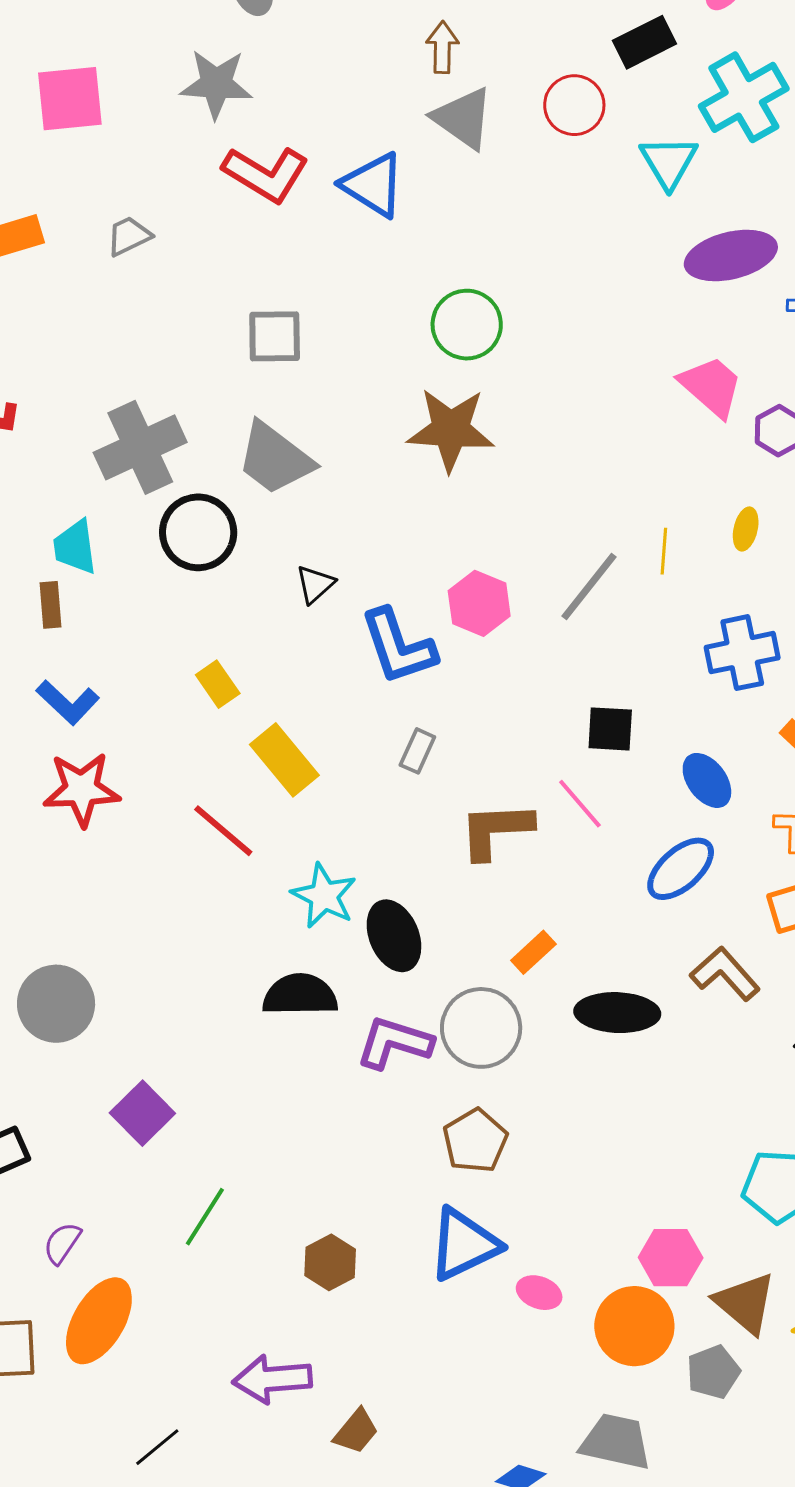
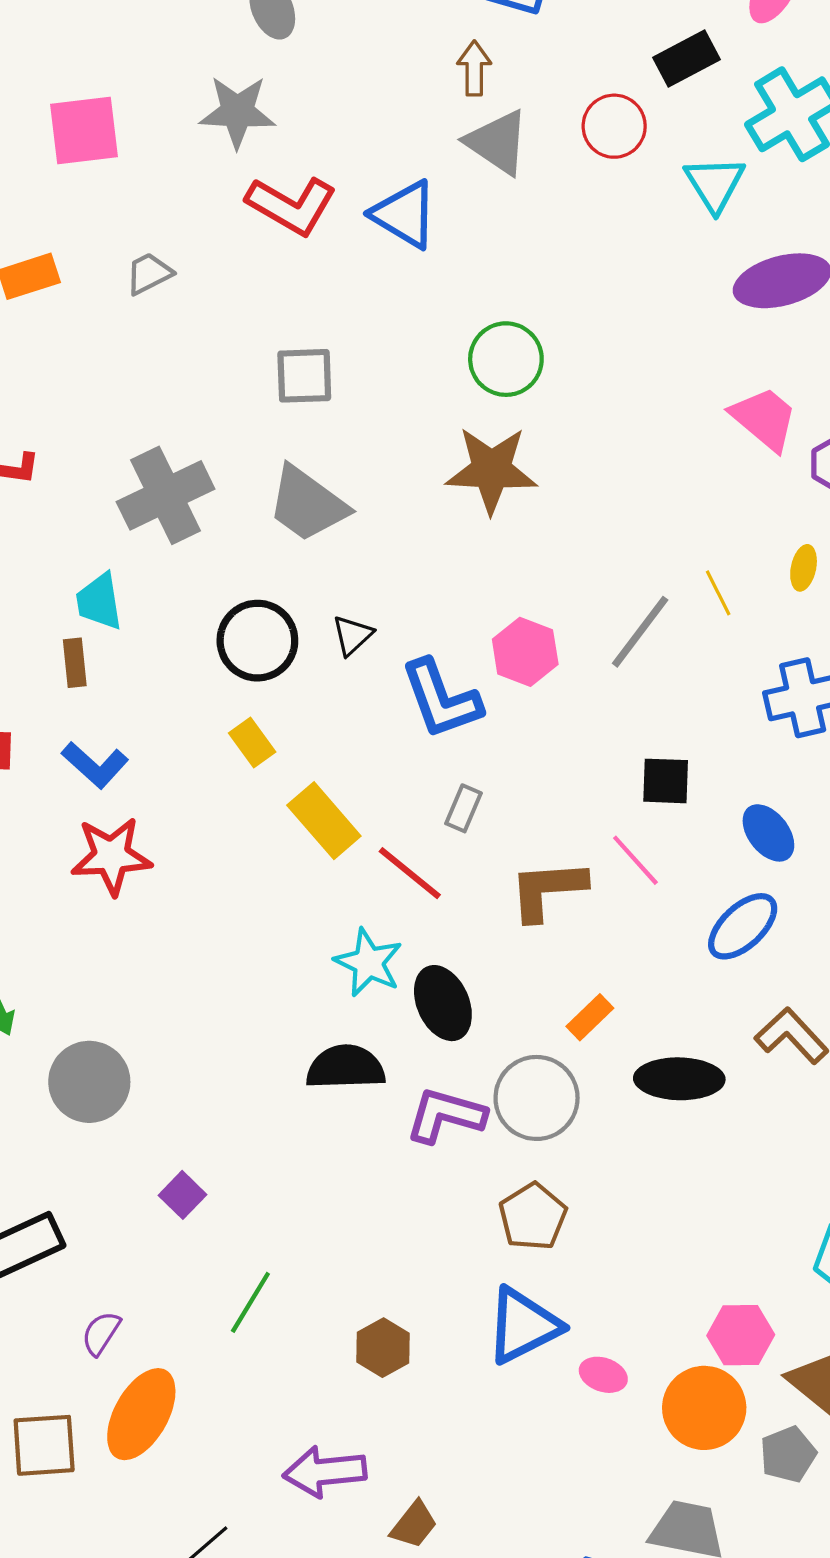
black circle: (198, 532) -> (257, 641), moved
yellow line: (664, 551) -> (718, 593), turned -30
red line: (223, 831) -> (410, 873), moved
purple square: (142, 1113) -> (183, 1195), size x0.7

